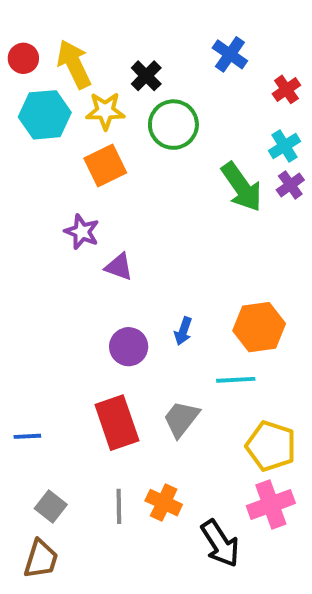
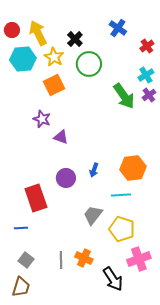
yellow star: (105, 111) -> (54, 57), turned 30
red rectangle: (117, 423) -> (36, 198), moved
blue line: (27, 436) -> (21, 228), moved
yellow pentagon: (271, 446) -> (122, 229), moved

